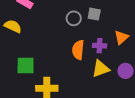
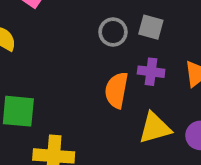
purple cross: (100, 46) -> (151, 72), moved

